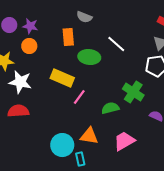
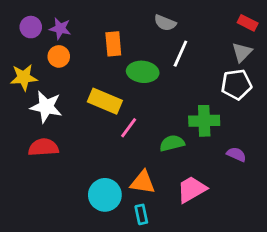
gray semicircle: (84, 17) -> (165, 23), moved
white line: (116, 44) -> (180, 54), turned 72
green cross: (133, 92) -> (204, 121), turned -35
cyan rectangle: (80, 159) -> (141, 214), moved

